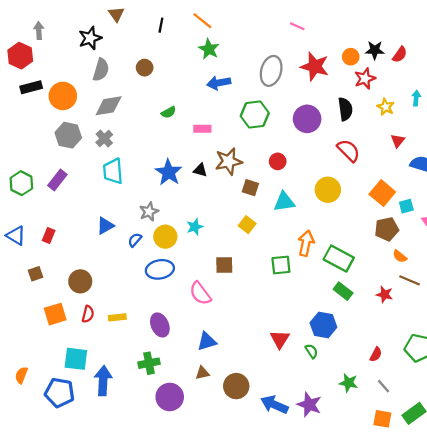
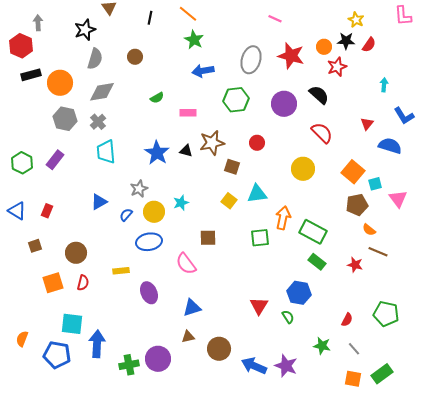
yellow star: (386, 107) -> (356, 20), moved
black semicircle: (345, 109) -> (319, 95), turned -40
cyan triangle: (284, 202) -> (257, 194), moved
yellow rectangle: (117, 317) -> (121, 271), moved
green cross: (149, 363) -> (129, 365), moved

